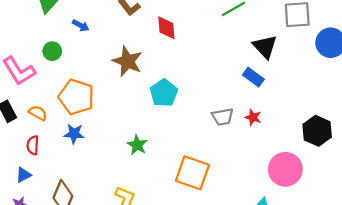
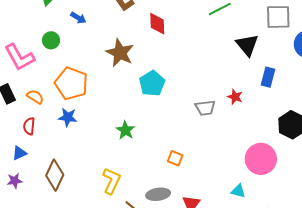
blue rectangle: (253, 77) -> (268, 77), moved, turned 66
red star: (253, 117) -> (235, 97), moved
orange square: (192, 173) -> (175, 158), size x0.5

